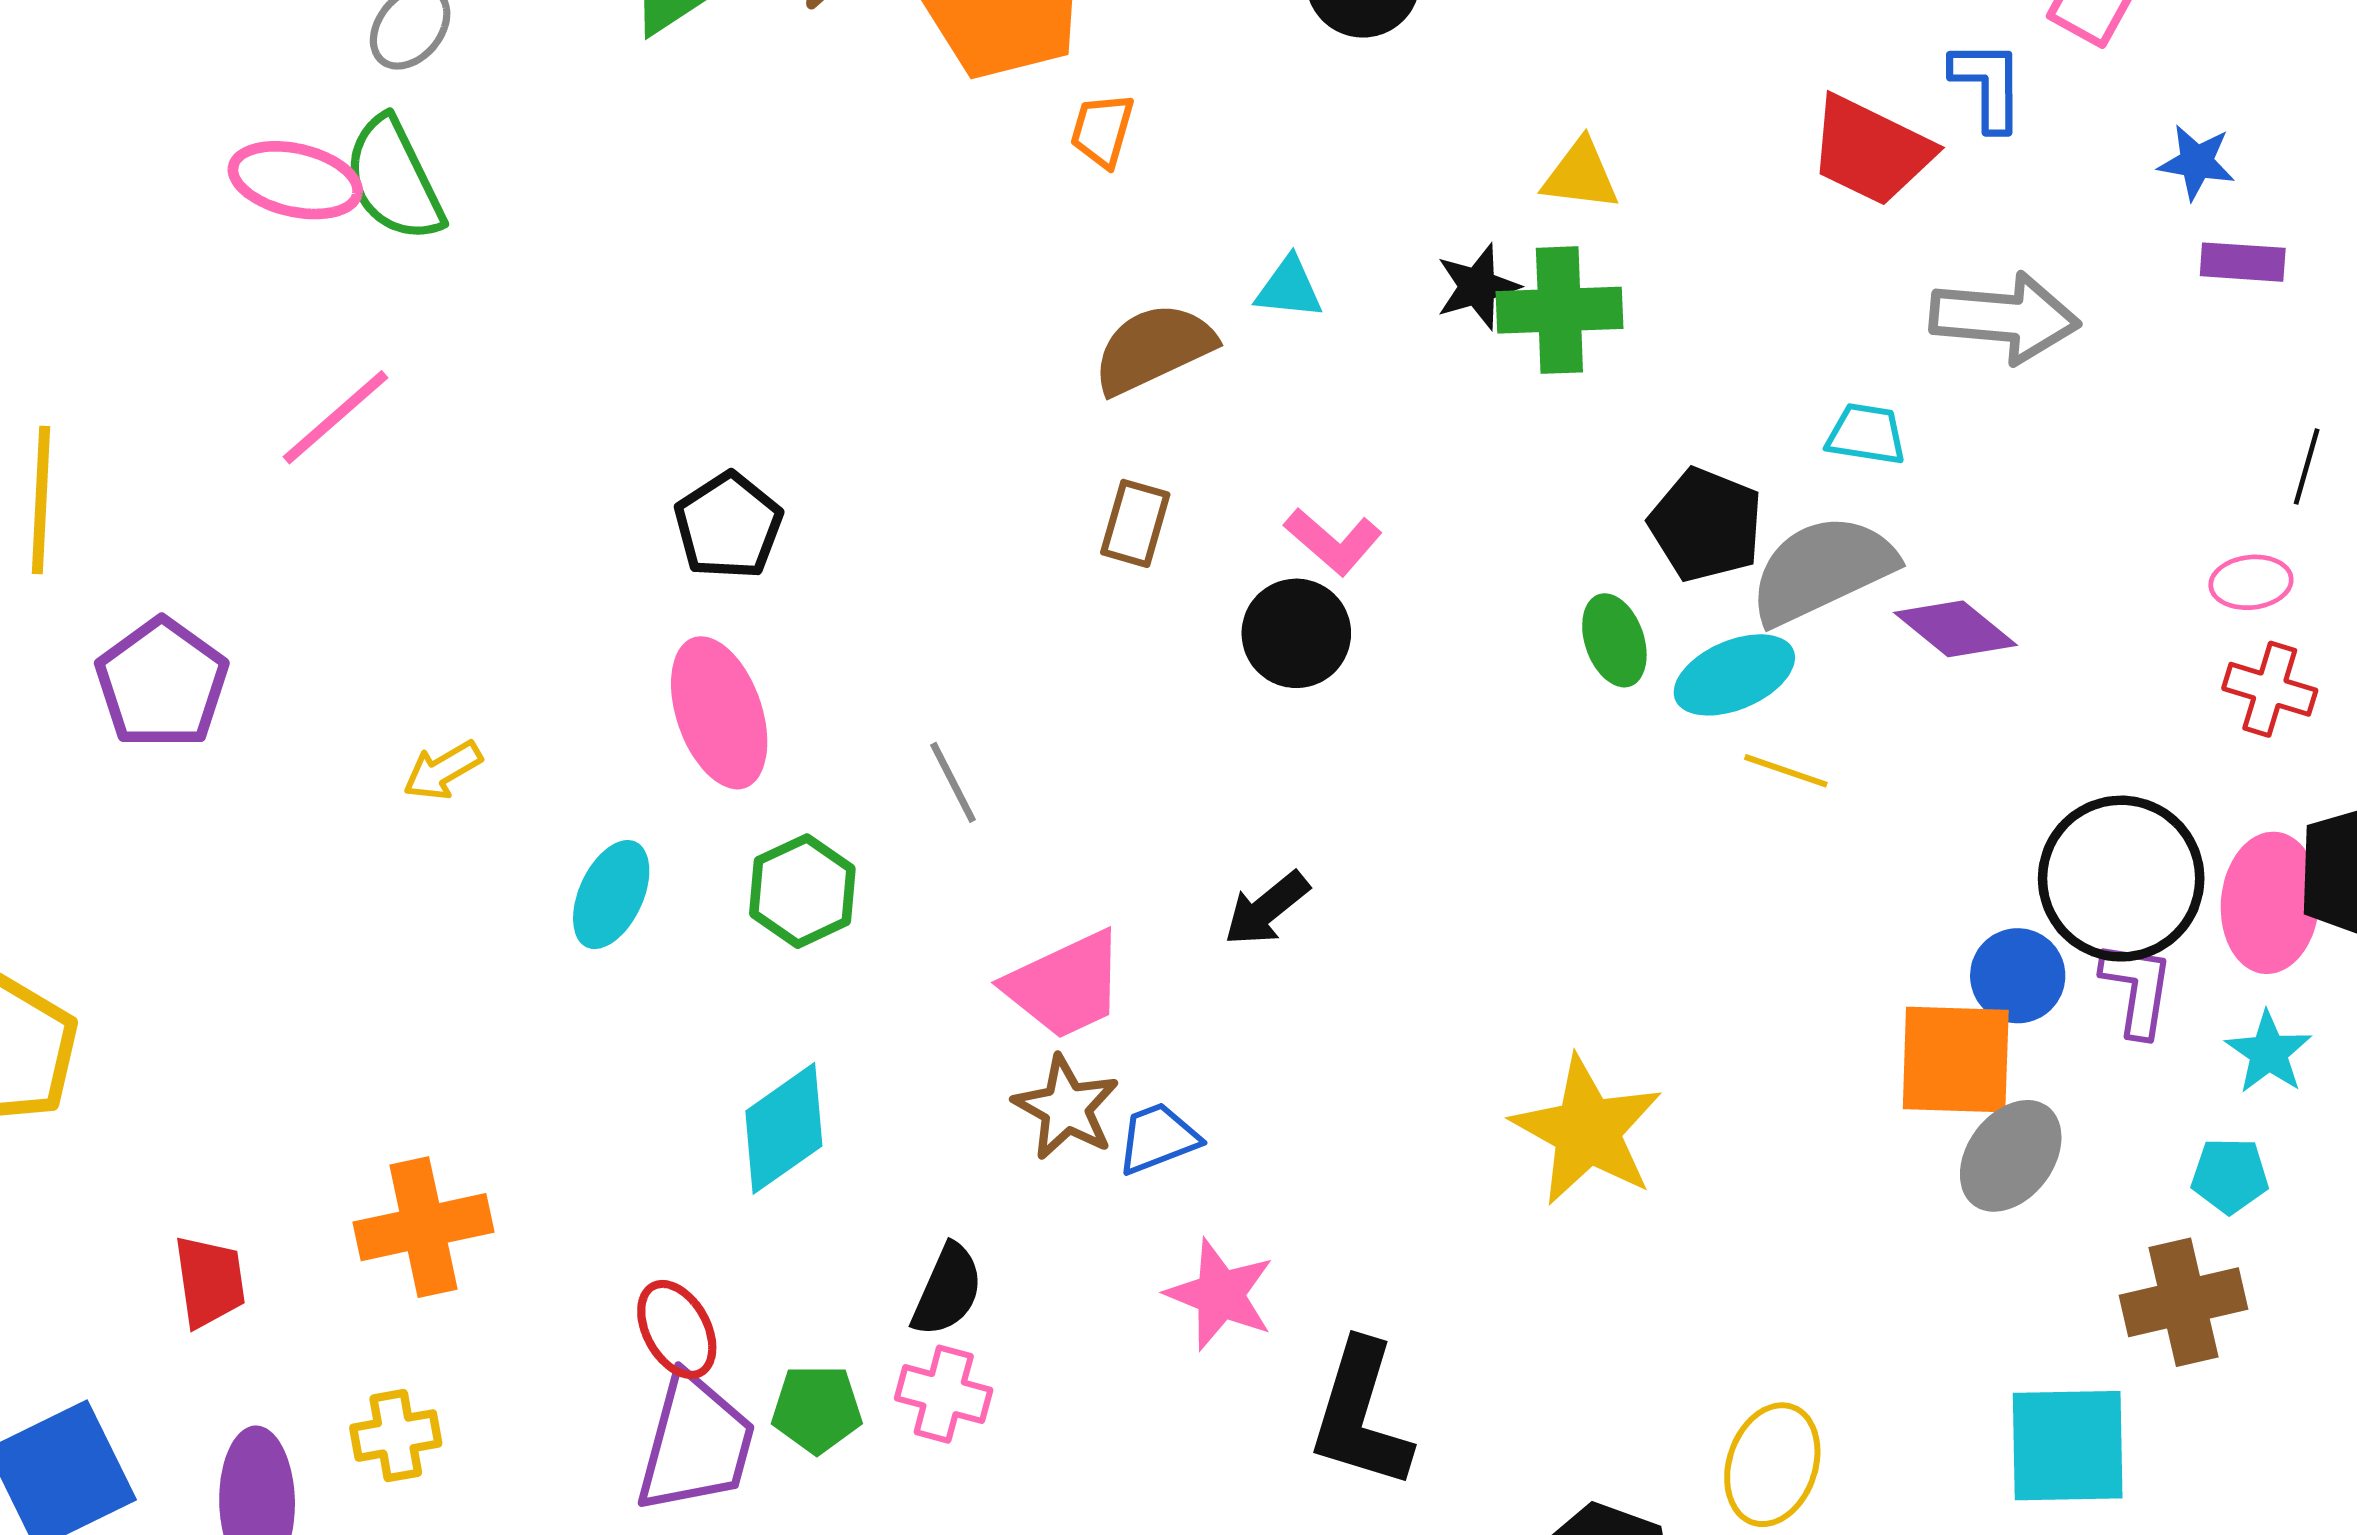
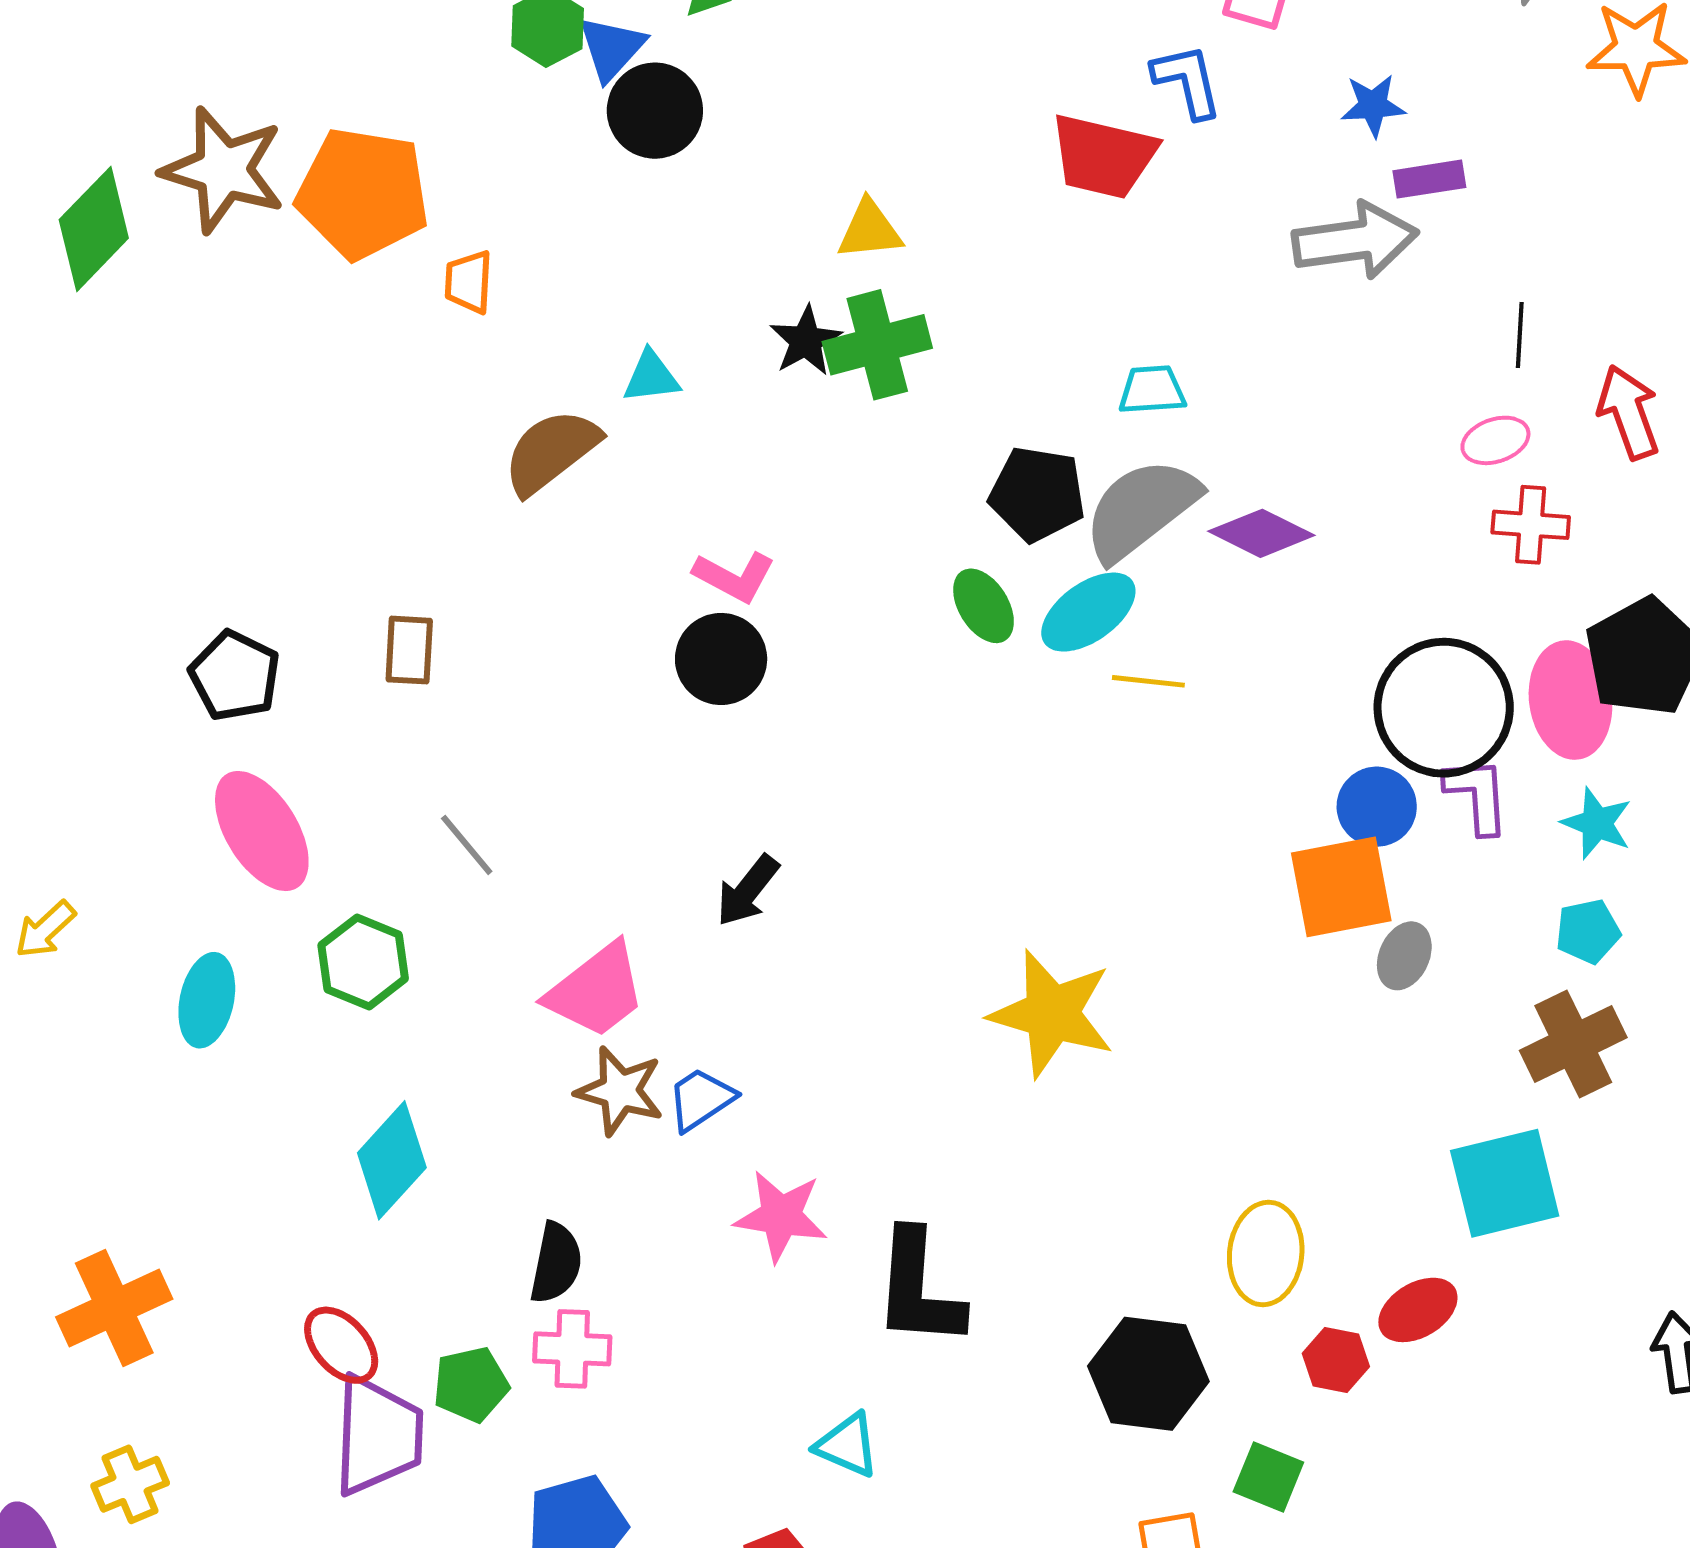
gray arrow: (2005, 318) -> (1355, 240), moved
brown rectangle: (1135, 523) -> (409, 650), moved
gray ellipse: (2011, 1156) -> (1404, 956), size x0.7

